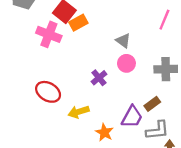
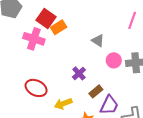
pink circle: (126, 63) -> (114, 60), moved
brown rectangle: (152, 104) -> (96, 91), moved

